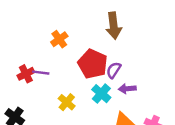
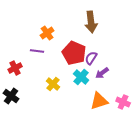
purple line: (41, 73) -> (37, 51), moved
red cross: (26, 74) -> (15, 68), moved
purple arrow: (127, 89) -> (102, 73), turned -32

